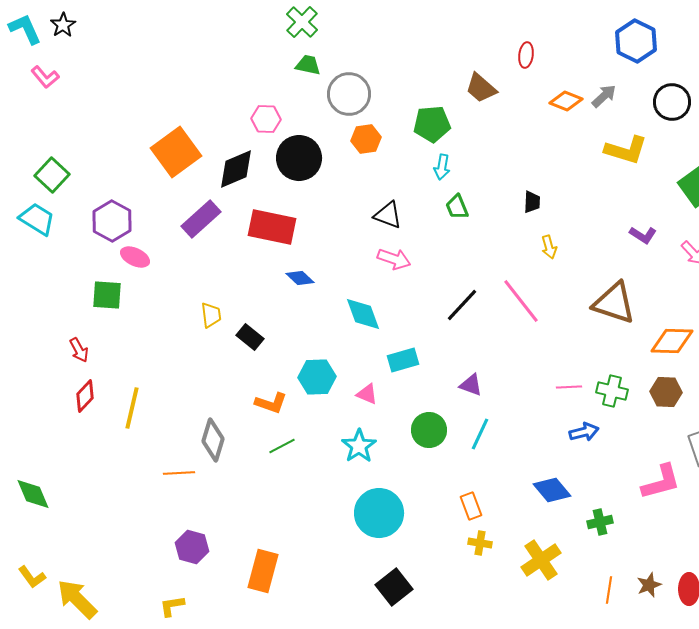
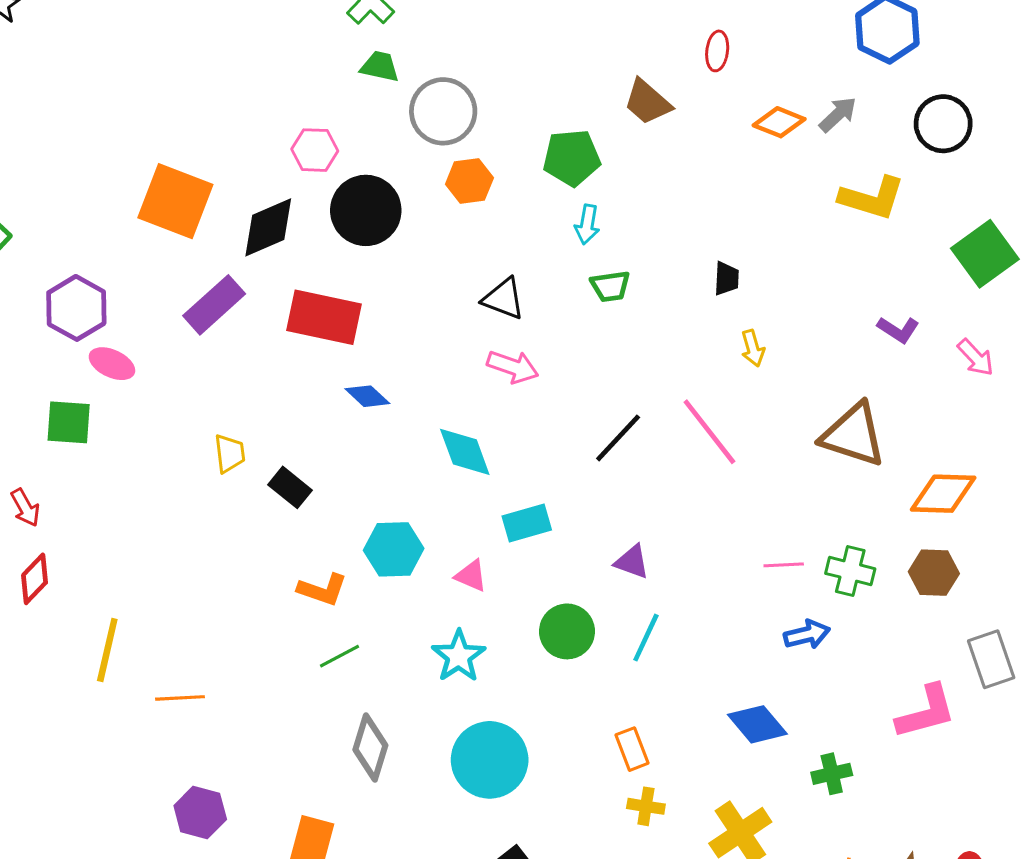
orange square: (176, 152) -> (175, 201), turned -33
green trapezoid: (457, 207) -> (610, 286), turned -76
yellow line: (132, 408) -> (107, 650), moved
gray diamond: (213, 440) -> (370, 747), moved

